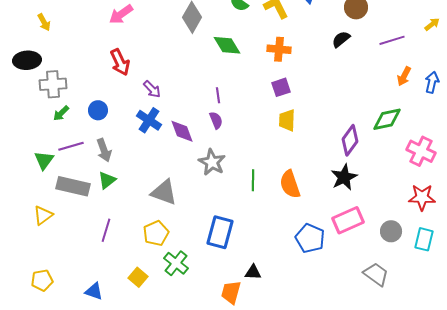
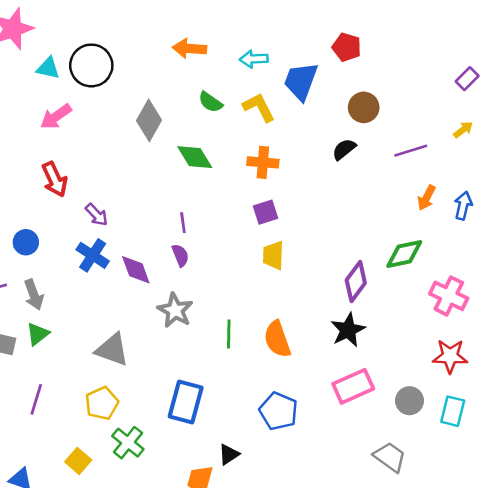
blue pentagon: (310, 238) -> (279, 411), moved
black triangle: (253, 272) -> (229, 454), turned -36

